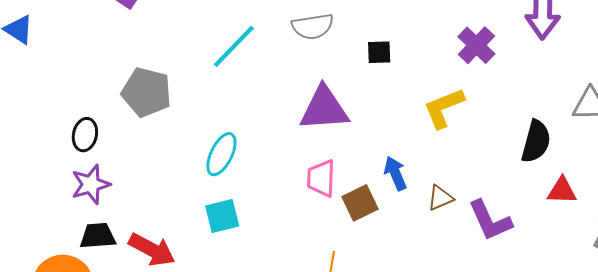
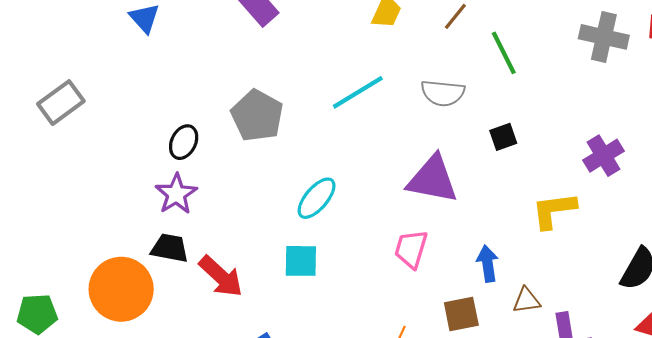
black square: (379, 52) -> (503, 137), turned -32
purple star: (91, 184) -> (176, 194), turned -30
brown square: (360, 203) -> (461, 314), moved

